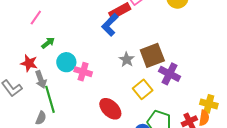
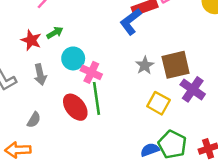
red star: (29, 63) -> (31, 40), moved
yellow square: (143, 89) -> (158, 103), turned -30
green line: (50, 99) -> (97, 98), moved
red ellipse: (110, 109) -> (75, 107), moved

